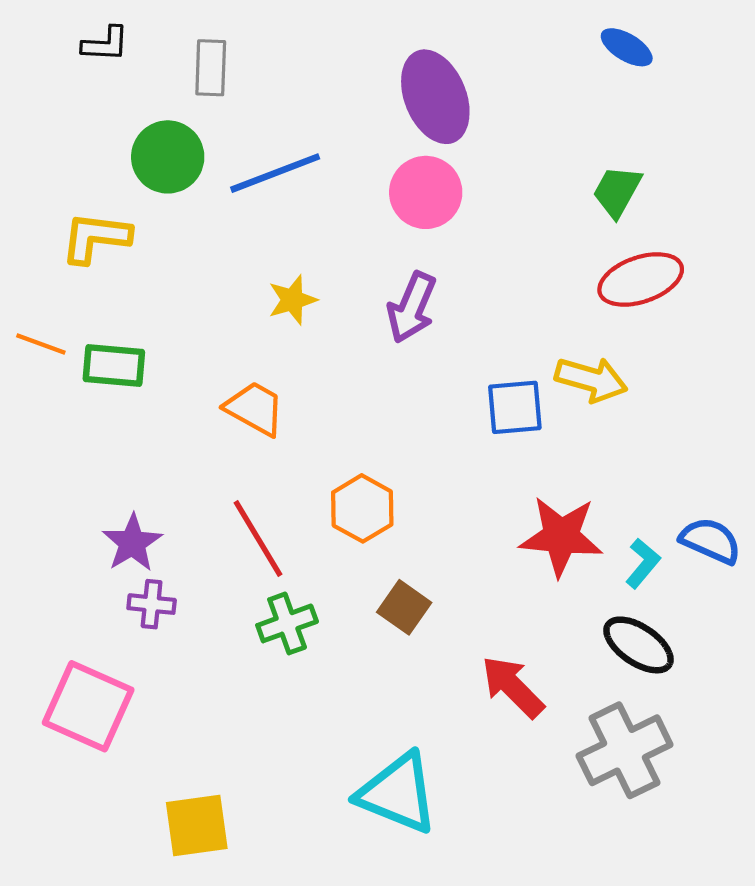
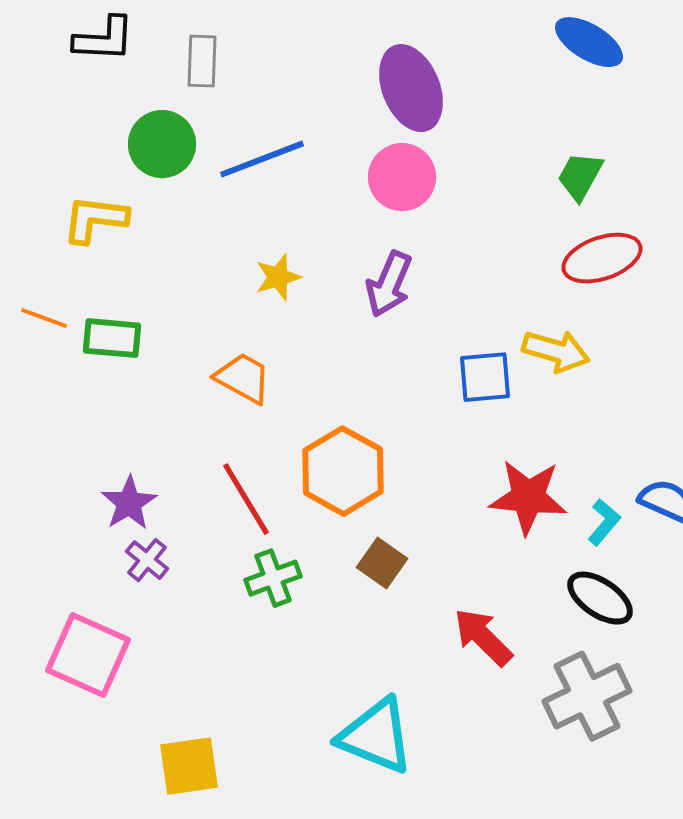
black L-shape: (105, 44) -> (104, 39), size x1.4
blue ellipse: (627, 47) -> (589, 42), size x1.4
orange hexagon: (362, 508) -> (343, 471), size x1.4
purple cross: (152, 604) -> (147, 560), turned 33

